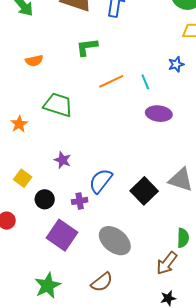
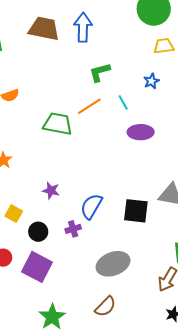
green L-shape: (87, 47) -> (100, 72), moved
green trapezoid: (58, 105) -> (58, 124), moved
black square: (144, 191) -> (136, 211), turned -32
purple square: (62, 235) -> (37, 267), moved
gray ellipse: (115, 241) -> (113, 264), turned -52

